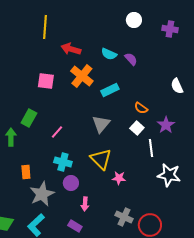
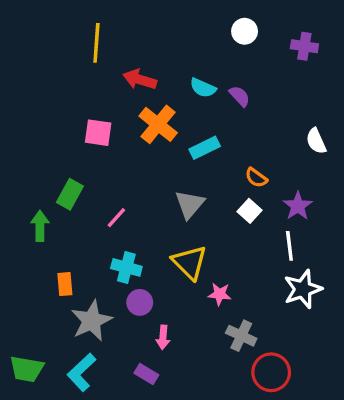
white line: (151, 148) -> (289, 246), moved
white star: (169, 175) -> (303, 289), turned -30
gray cross: (124, 217) -> (241, 336), moved

